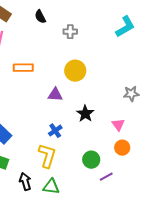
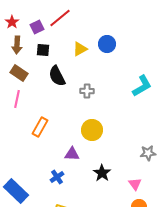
black semicircle: (40, 17) -> (57, 76), size x1.5
orange rectangle: (23, 68) -> (40, 127), turned -60
blue cross: (55, 131) -> (57, 177), moved

